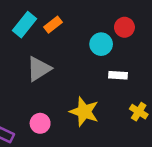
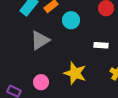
cyan circle: (101, 44) -> (71, 20), moved

